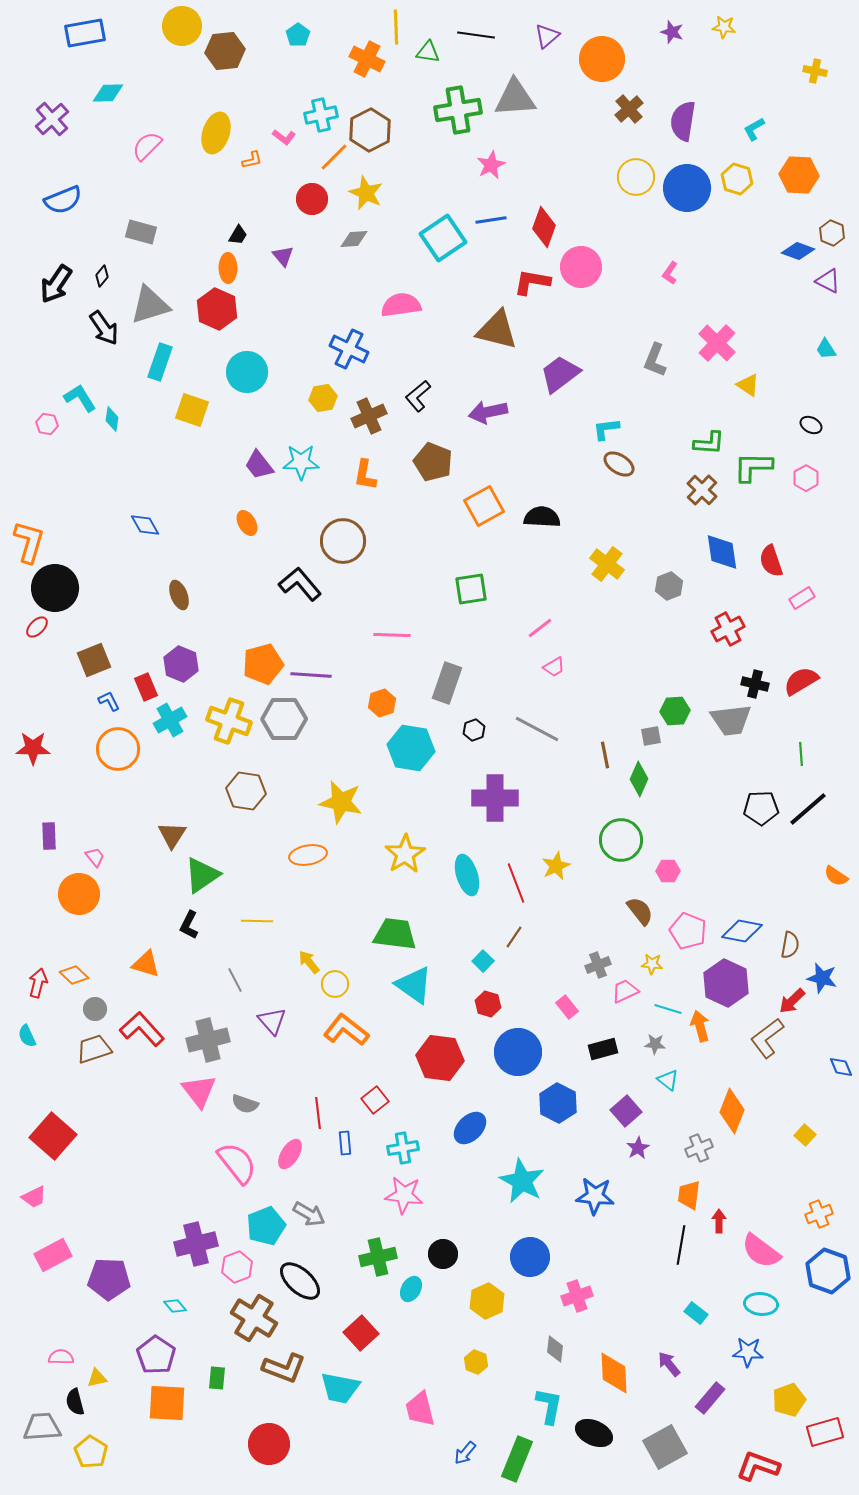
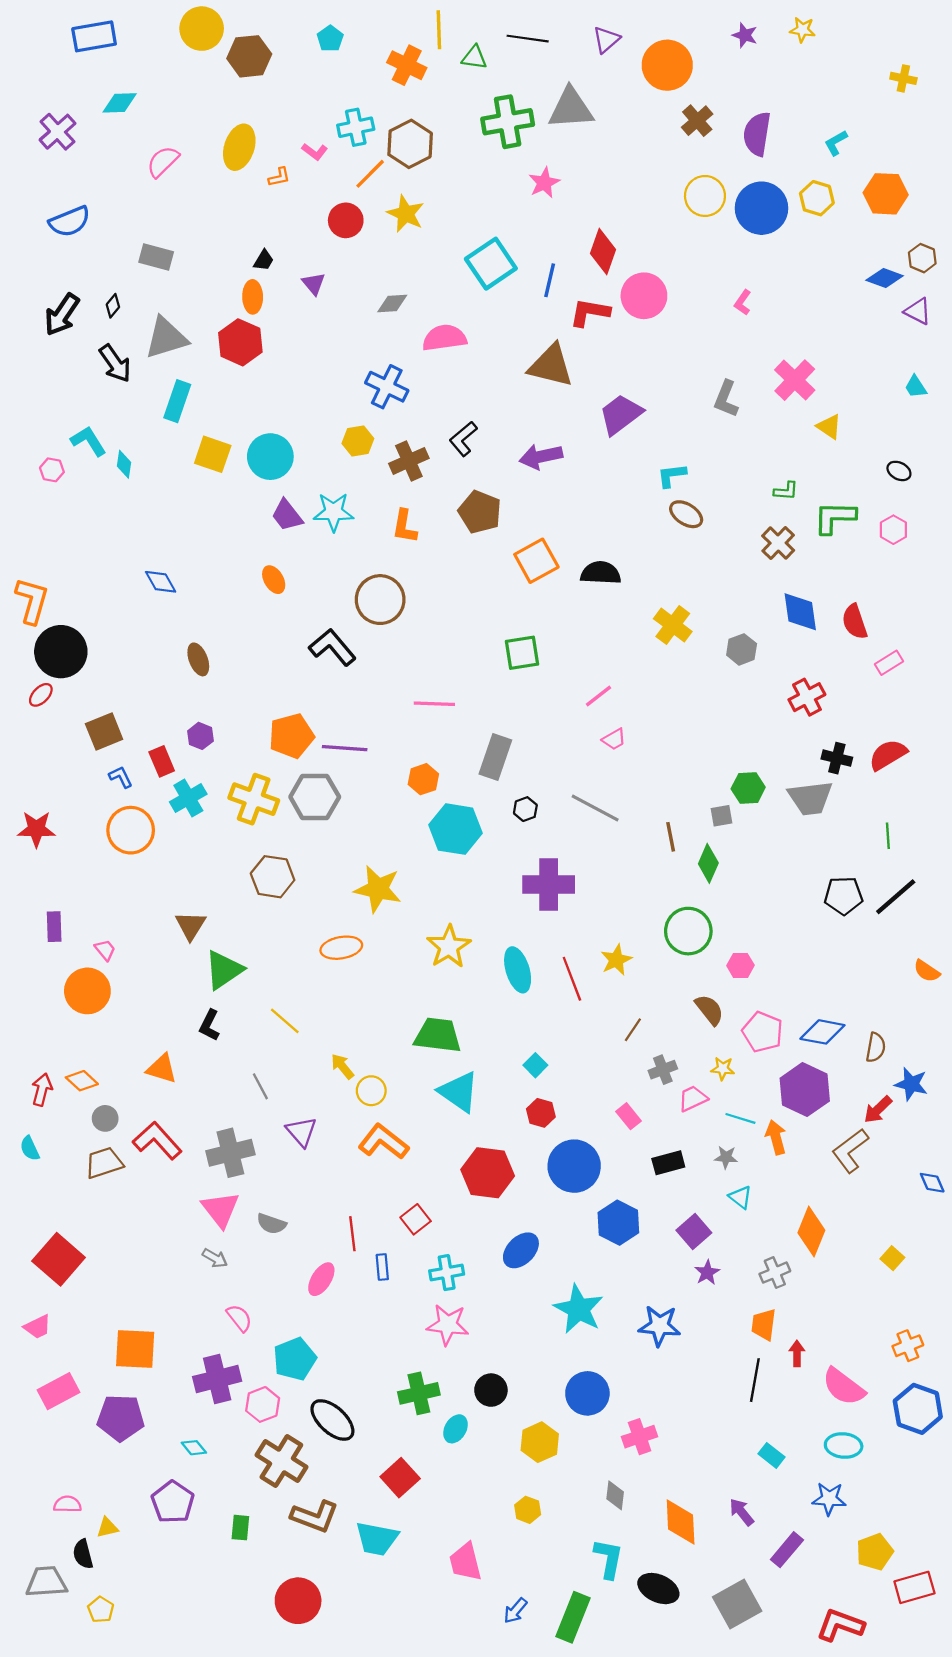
blue line: (491, 220) -> (550, 280), moved, turned -68
gray diamond: (354, 239) -> (392, 304), moved
cyan circle: (247, 372) -> (270, 457), moved
green L-shape: (709, 443) -> (786, 491), size x0.7
purple hexagon: (181, 664) -> (200, 736), size x0.7
yellow line: (257, 921) -> (285, 1021), turned 40
brown line: (514, 937) -> (633, 1030), moved
pink semicircle: (237, 1163) -> (239, 1318), moved, size x0.6
gray arrow: (309, 1214) -> (215, 1258), moved, size x0.7
orange square: (167, 1403) -> (135, 1349), moved
yellow pentagon: (91, 1452) -> (101, 1610), size x0.7

